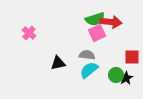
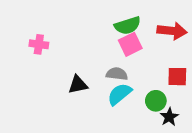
red arrow: (111, 22) -> (172, 31), moved
pink cross: (29, 33) -> (39, 44), turned -32
black star: (126, 78) -> (169, 117), moved

